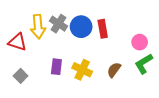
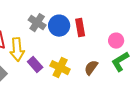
yellow arrow: (38, 27) -> (17, 50), moved
purple rectangle: (56, 67) -> (35, 65), turned -49

